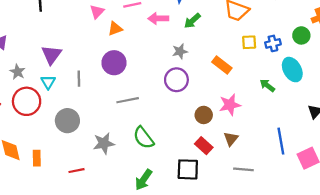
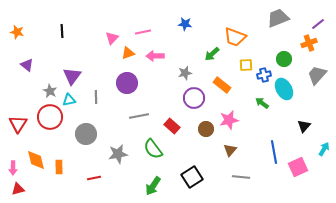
pink arrow: (158, 18) -> (155, 56), moved
green arrow: (192, 21) -> (212, 54), moved
green circle: (301, 35) -> (284, 59), moved
blue cross: (273, 43) -> (264, 75), moved
gray star: (17, 72) -> (50, 91), moved
purple circle: (176, 80) -> (194, 98), moved
cyan triangle: (48, 82) -> (69, 100), turned 48
red rectangle: (204, 146) -> (172, 126), moved
black square: (188, 169) -> (192, 177), turned -35

